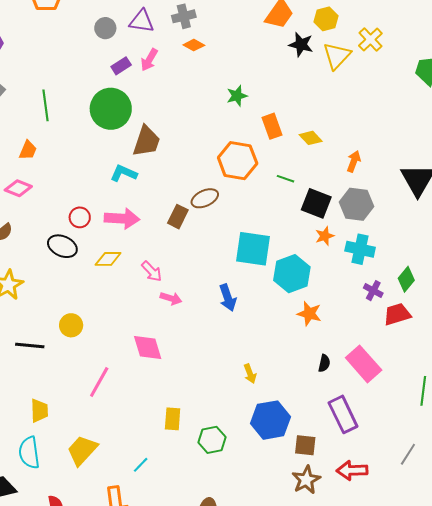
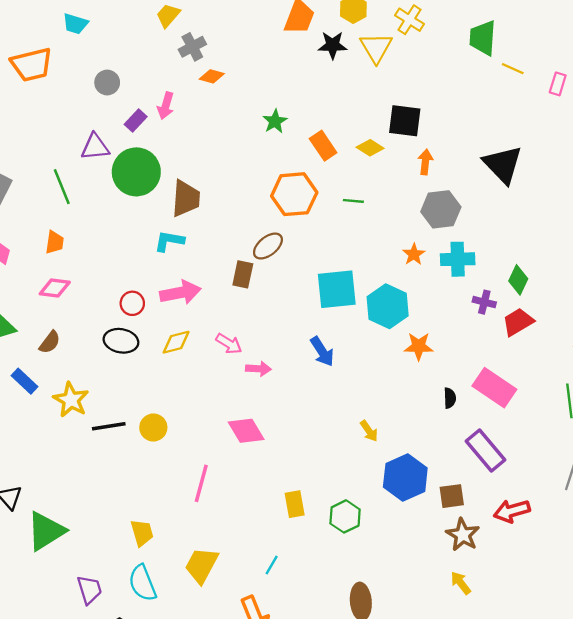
purple triangle: (142, 21) -> (95, 147), moved
black square: (316, 203) -> (405, 121), moved
black line: (30, 346) -> (109, 426), moved

